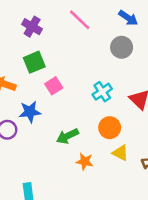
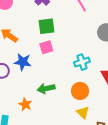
green square: (34, 62) -> (46, 26), moved
orange star: (85, 161) -> (25, 104), moved

